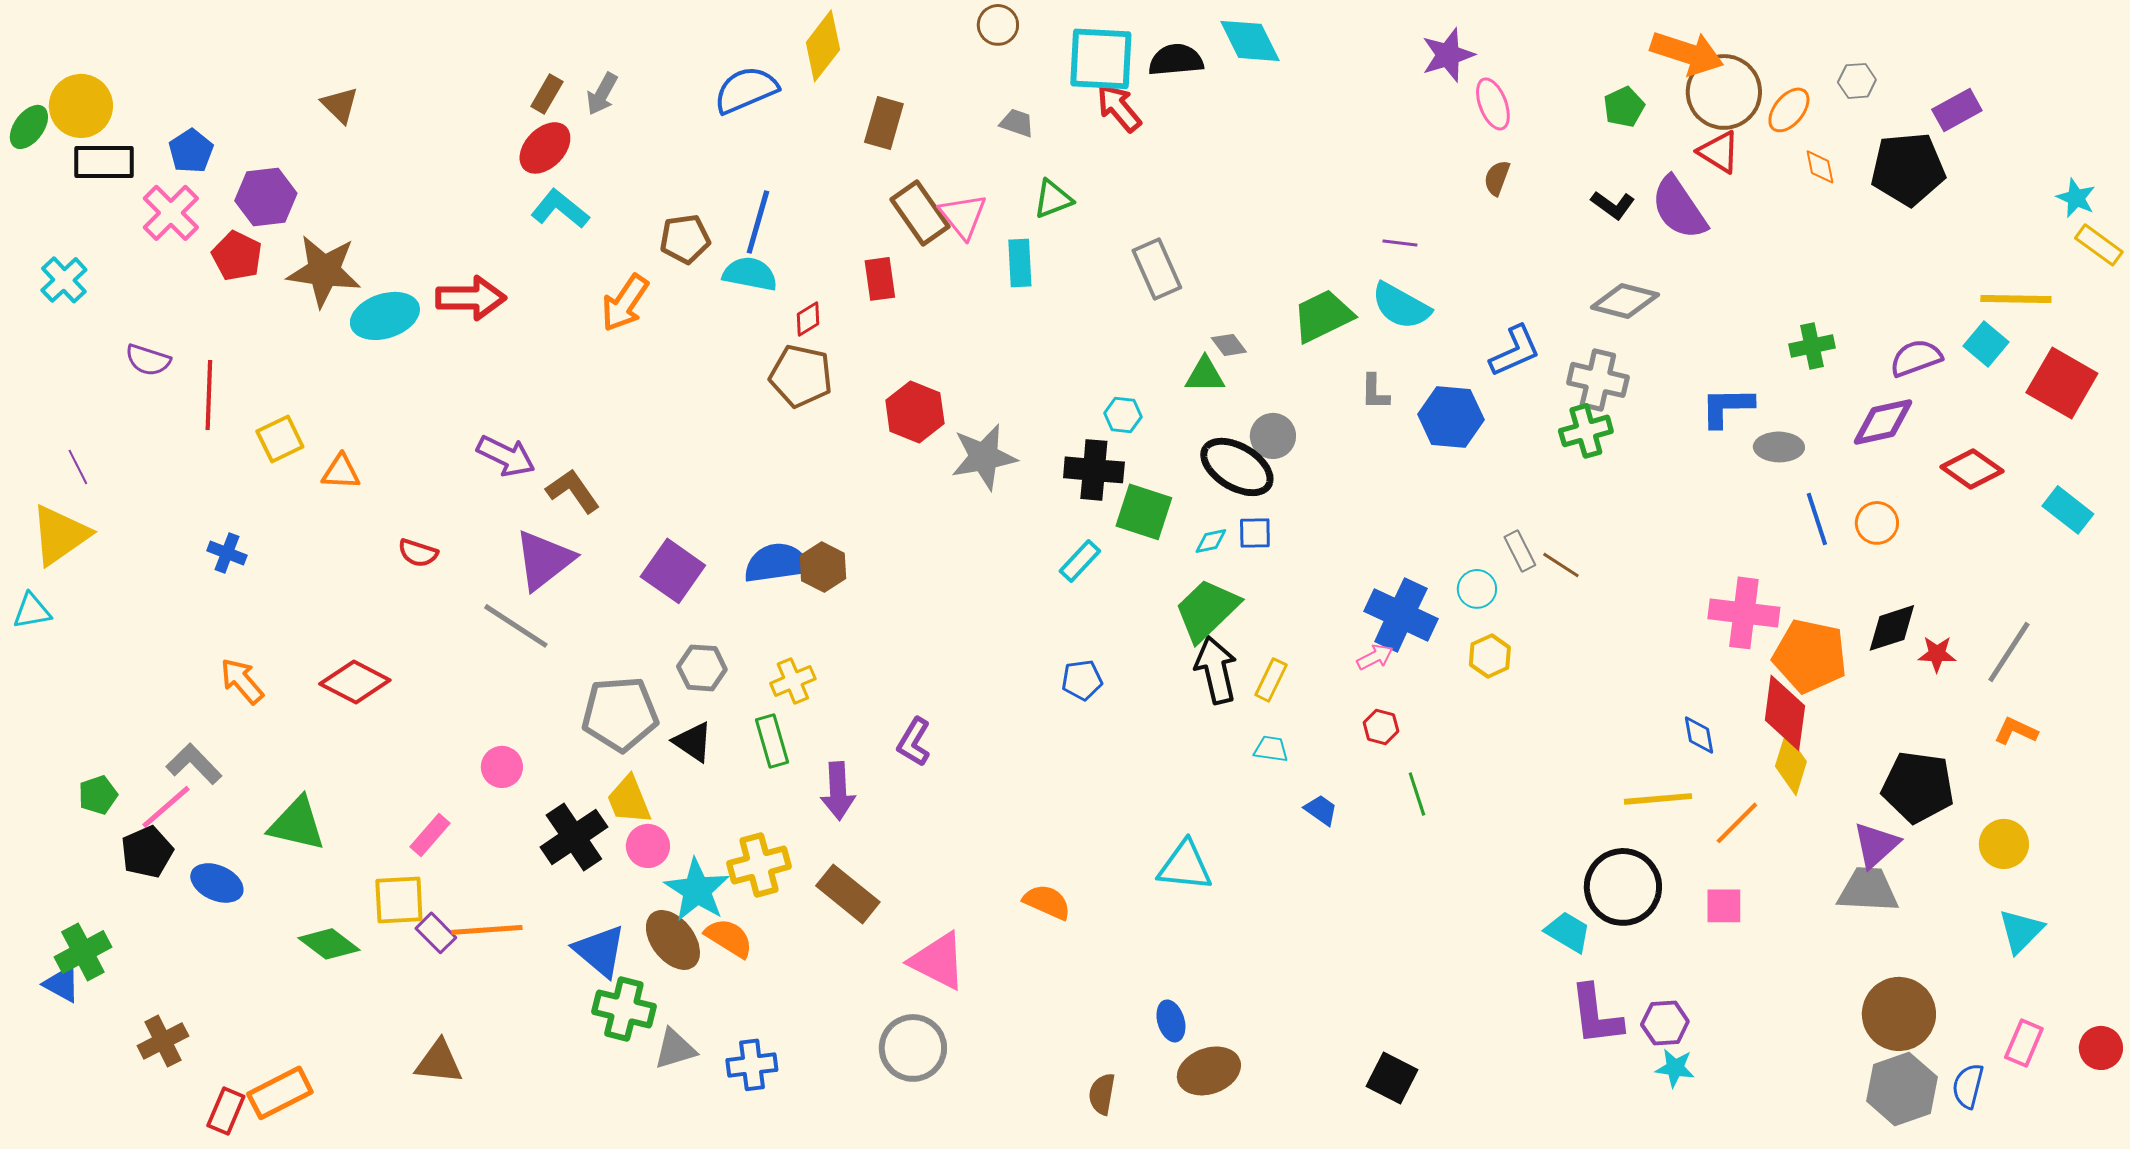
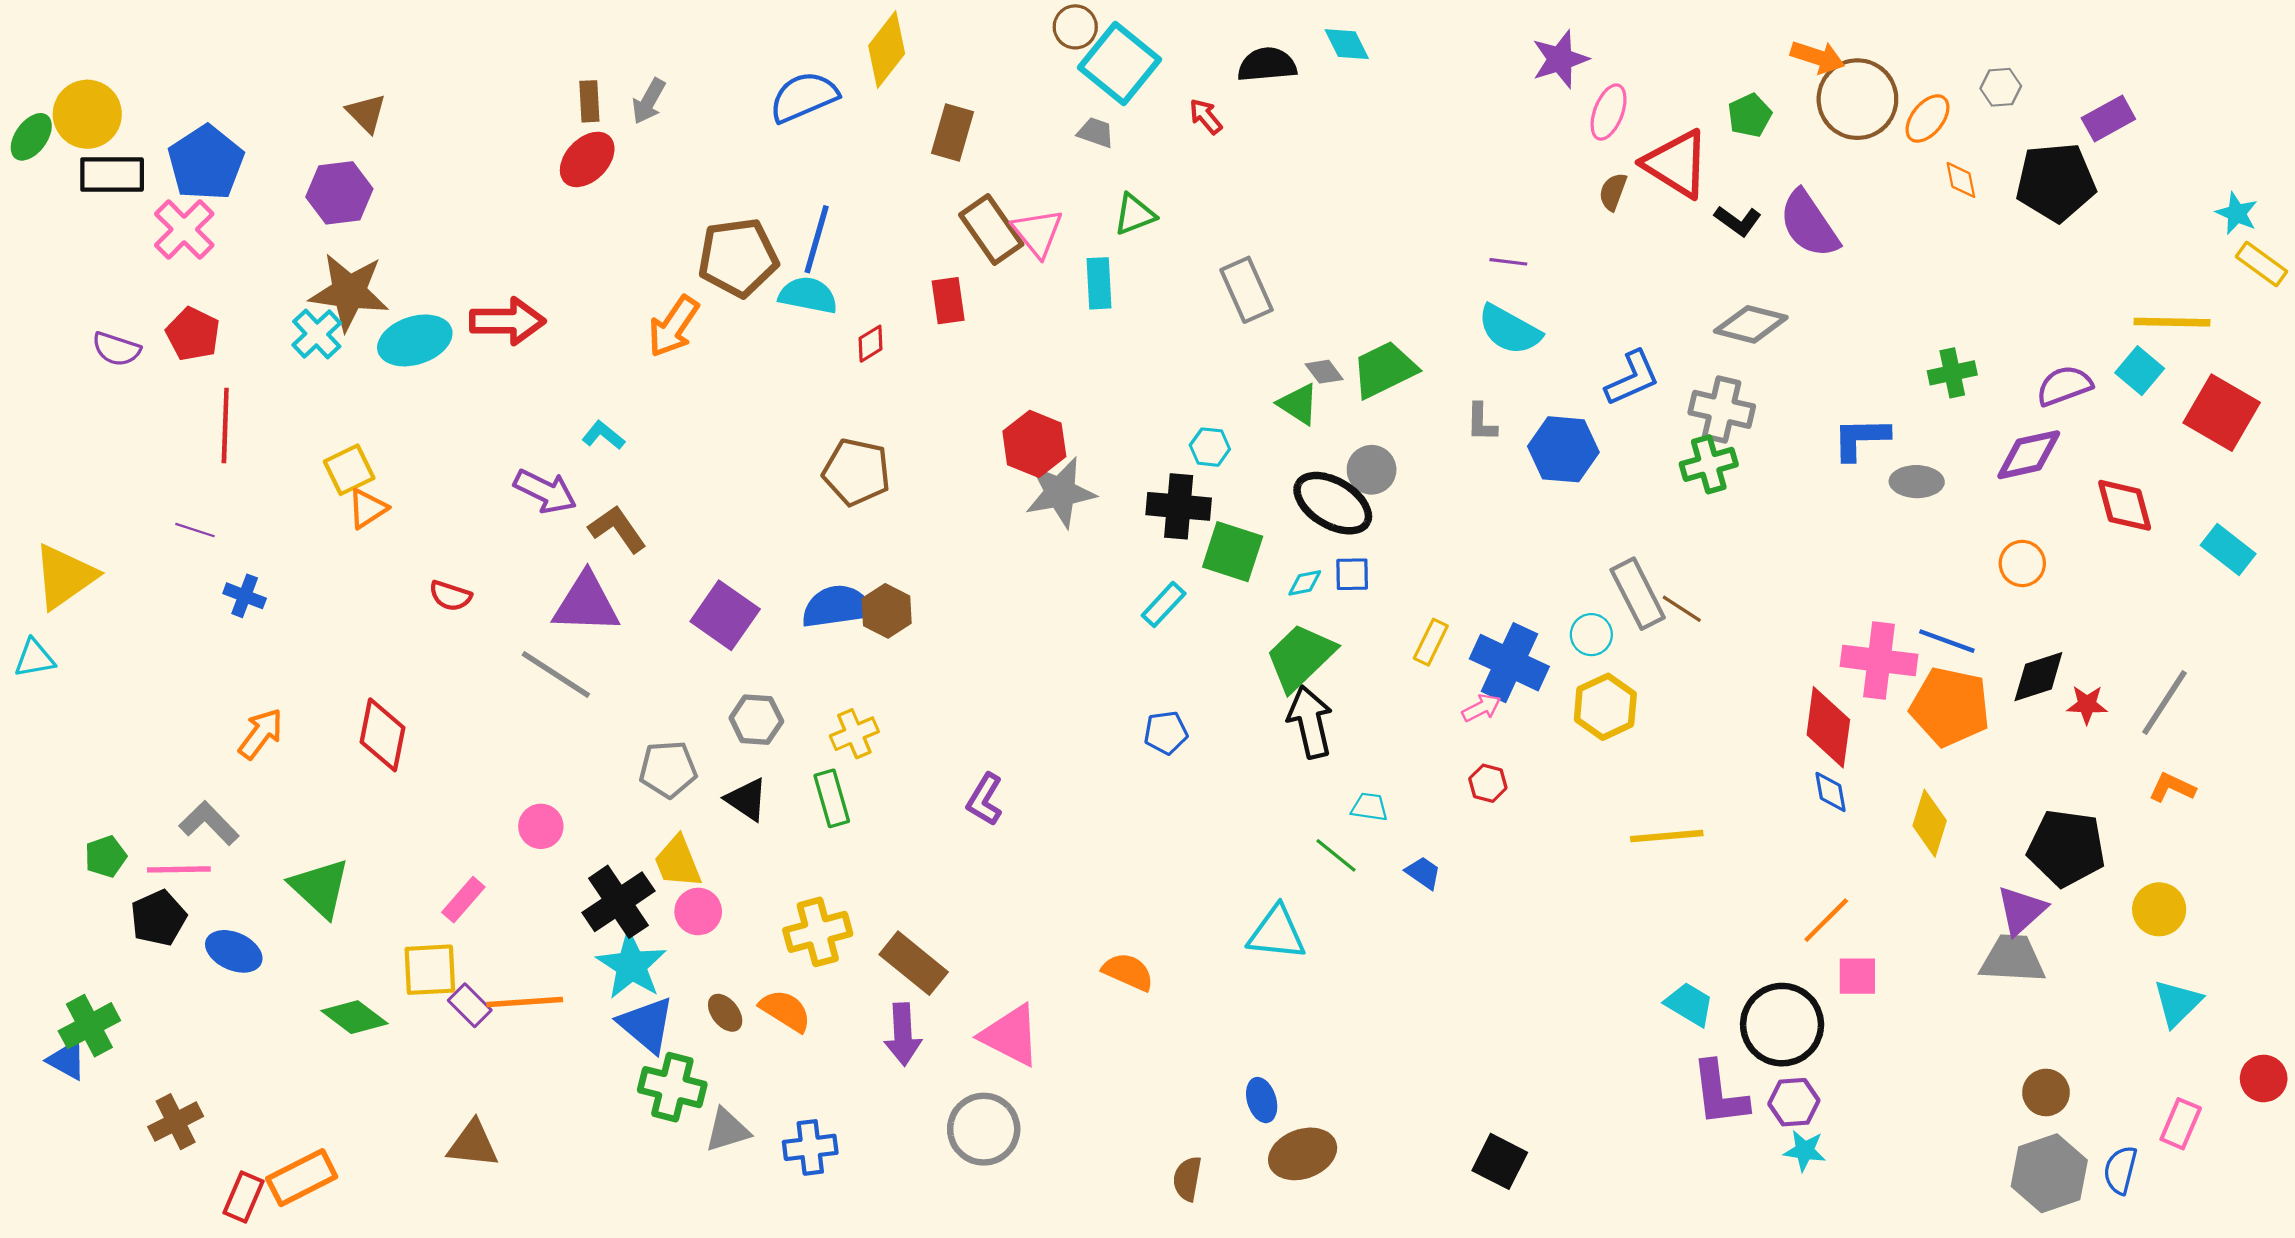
cyan diamond: (1250, 41) -> (1347, 44), size x0.7
orange arrow: (1687, 53) -> (1818, 57), size x0.7
cyan square: (1101, 59) -> (1119, 64), moved, turned 36
brown rectangle: (547, 94) -> (589, 101), turned -33
pink ellipse: (1493, 104) -> (1609, 112), turned 42
red arrow: (1119, 108) -> (1206, 116), size x0.7
blue pentagon: (191, 151) -> (206, 163), size x1.6
red triangle: (1719, 152) -> (1676, 164), moved, size x1.5
purple hexagon: (266, 197) -> (339, 193), moved
cyan L-shape: (560, 209) -> (603, 435), moved, size x0.7
brown pentagon: (685, 239) -> (738, 257), size x1.5
red pentagon: (237, 256) -> (193, 334), moved
cyan cross: (64, 280) -> (317, 334), moved
green trapezoid: (1323, 316) -> (1384, 370), moved
purple semicircle: (148, 360) -> (116, 349), moved
green triangle: (1205, 375) -> (1298, 404), turned 33
brown pentagon: (801, 376) -> (857, 472), moved
red hexagon: (915, 412) -> (1034, 444), moved
yellow square: (280, 439) -> (349, 470), moved
purple line: (78, 467) -> (195, 530), moved, turned -45
red diamond: (1972, 469) -> (2125, 505), turned 40
orange triangle: (341, 472) -> (367, 509), turned -36
blue line: (1817, 519) -> (1947, 641), moved, turned -52
gray rectangle: (1520, 551) -> (1638, 594), size x1.6
purple triangle: (544, 560) -> (586, 603), turned 40
yellow hexagon: (1490, 656) -> (1605, 707), size x1.4
yellow rectangle: (1271, 680) -> (1431, 642), moved
orange arrow: (242, 681) -> (261, 734), turned 78
red diamond: (355, 682) -> (382, 735), turned 74
red diamond: (1785, 713) -> (1828, 727), moved
gray pentagon: (620, 714) -> (668, 769), size x0.7
purple arrow: (838, 791) -> (903, 1034), moved
green line: (1417, 794) -> (1336, 855), moved, turned -33
yellow line: (1658, 799) -> (1667, 836), moved
pink line: (166, 807) -> (179, 869), turned 40
orange line: (1737, 823) -> (1826, 920), moved
green triangle: (297, 824) -> (320, 888), turned 30
black circle: (1623, 887) -> (1782, 1025), moved
cyan star: (697, 890) -> (631, 965), moved
brown ellipse: (673, 940) -> (725, 1013), size x0.6
brown circle: (1899, 1014) -> (2046, 1092), size x0.6
red circle: (2101, 1048) -> (2264, 1078), moved

